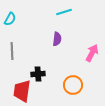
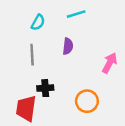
cyan semicircle: (10, 19) -> (38, 22), moved
gray line: (12, 51) -> (32, 55), moved

